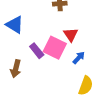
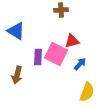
red triangle: (71, 35) -> (72, 41), turned 49
purple rectangle: (37, 51) -> (38, 57), turned 42

